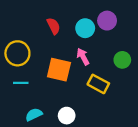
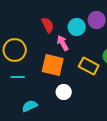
pink arrow: (83, 57) -> (63, 43), moved
yellow rectangle: (98, 84) -> (89, 66), moved
white circle: (67, 116) -> (64, 92), moved

